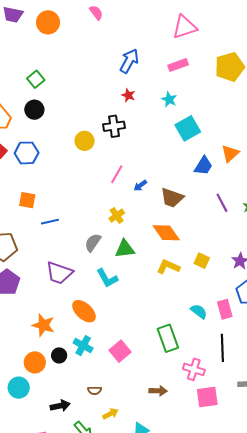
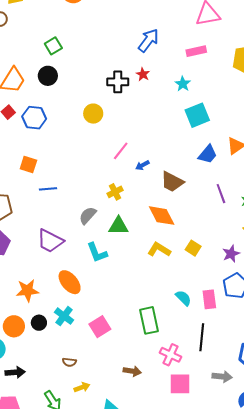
black cross: (114, 126) -> (118, 82), moved
orange star: (43, 325) -> (27, 291), turned -30
black arrow: (60, 406) -> (15, 372), moved

